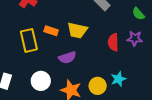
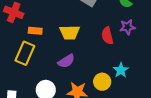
orange rectangle: (51, 31) -> (35, 31), moved
yellow rectangle: (29, 40) -> (25, 53), turned 50

